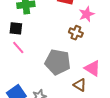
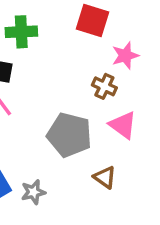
pink triangle: (92, 68) -> (123, 125), moved

